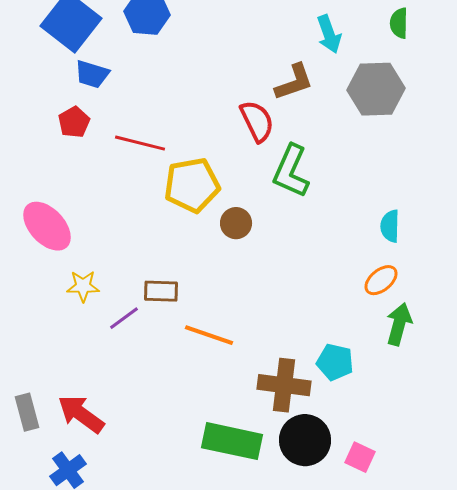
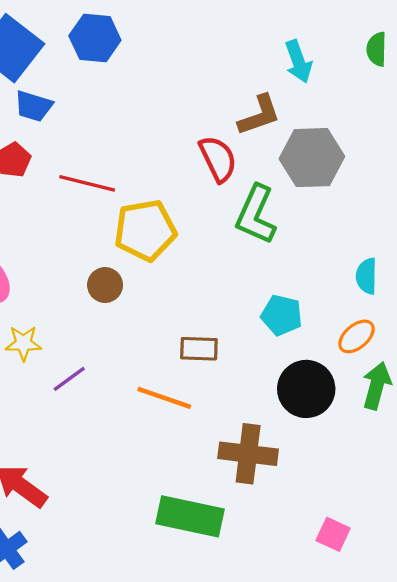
gray hexagon: (376, 89) -> (312, 158), moved
brown circle: (236, 223) -> (105, 285), moved
brown rectangle: (161, 291) -> (199, 349), moved
cyan pentagon: (335, 362) -> (282, 315), moved
black circle: (305, 440) -> (306, 389), moved

